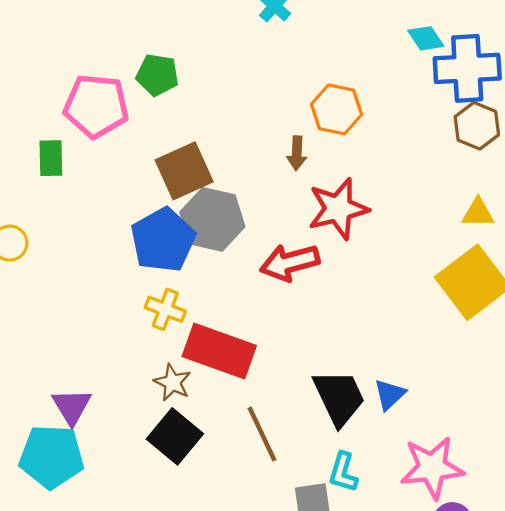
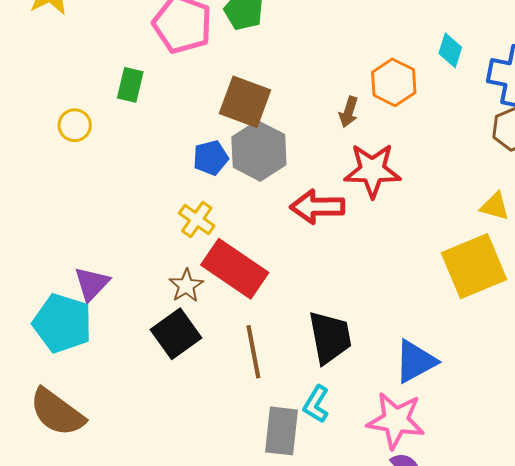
cyan diamond: (426, 38) -> (450, 50), moved, turned 36
green rectangle: (51, 158) -> (130, 85), moved
brown square: (184, 171) -> (245, 102), turned 30
blue pentagon: (163, 240) -> (211, 158), size x0.6
blue triangle: (390, 394) -> (415, 361), moved, size x1.5

